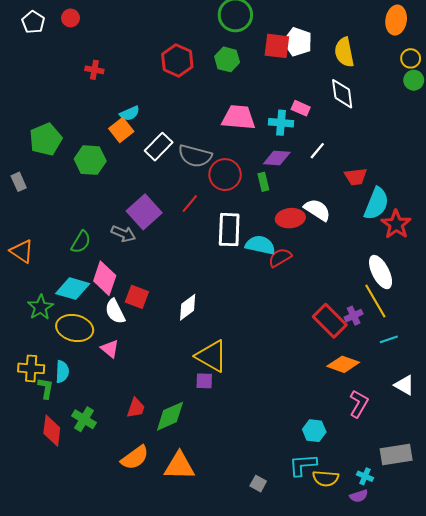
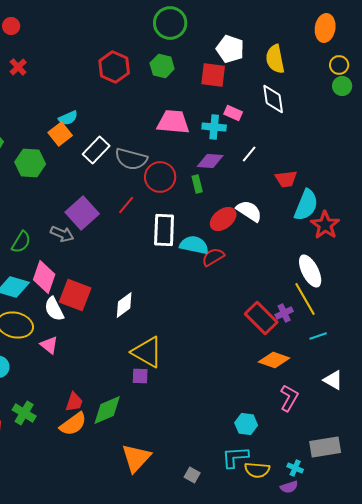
red square: (277, 46) -> (213, 75), moved
red cross: (94, 70) -> (18, 67), moved, turned 36
red ellipse: (290, 218) -> (223, 219), turned -32
red square: (137, 297) -> (75, 295), size x1.4
orange semicircle: (135, 458) -> (73, 424), moved
orange triangle: (179, 466) -> (136, 458), moved, turned -48

